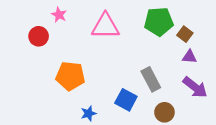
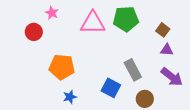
green pentagon: (159, 22) -> (126, 19), moved
blue star: (88, 113) -> (70, 97), moved

